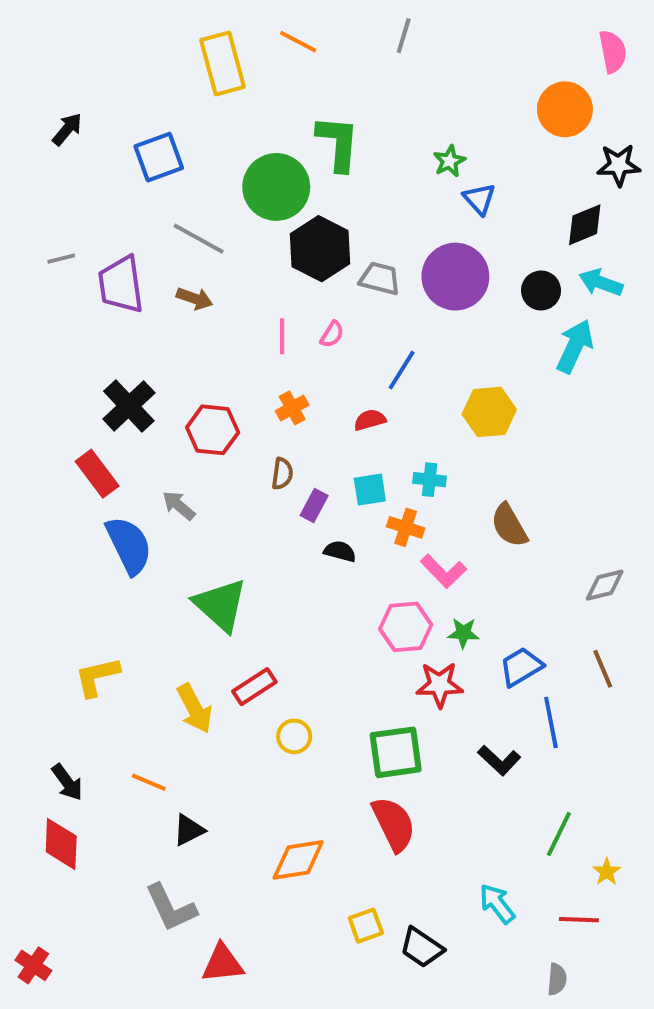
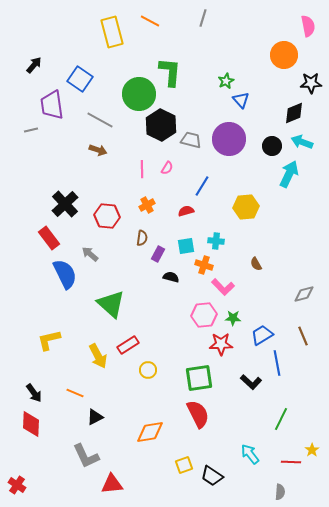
blue square: (159, 157) -> (80, 79), turned -35
purple trapezoid: (121, 285) -> (52, 105), moved
brown semicircle: (509, 525) -> (256, 264), size x0.6
yellow star: (607, 872) -> (312, 450), moved

